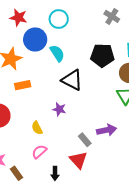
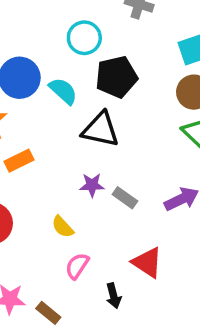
cyan circle: (59, 19) -> (84, 38), moved
black pentagon: (102, 55) -> (116, 77), moved
gray rectangle: (85, 140) -> (125, 198), moved

